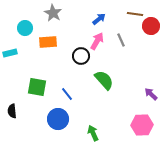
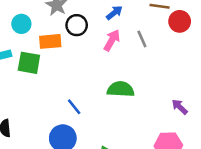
black circle: (81, 56) -> (77, 25), moved
green semicircle: (104, 80) -> (121, 89), turned -45
green square: (37, 87) -> (29, 63), moved

